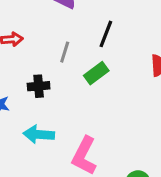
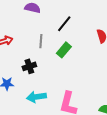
black line: (106, 34) -> (64, 24), turned 30

